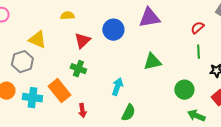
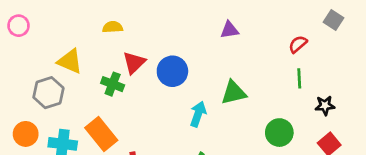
purple triangle: (149, 18) -> (229, 30), size x0.6
blue circle: (113, 30) -> (172, 71), moved
green cross: (78, 69) -> (113, 84), moved
cyan arrow: (117, 87) -> (198, 114), moved

